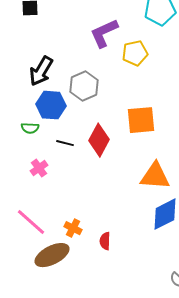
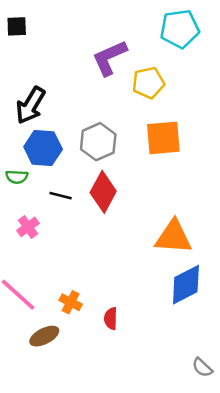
gray hexagon: (84, 86) -> (98, 142), moved
orange square: (141, 120) -> (163, 138), moved
brown ellipse: (52, 255) -> (44, 336), size x0.7

